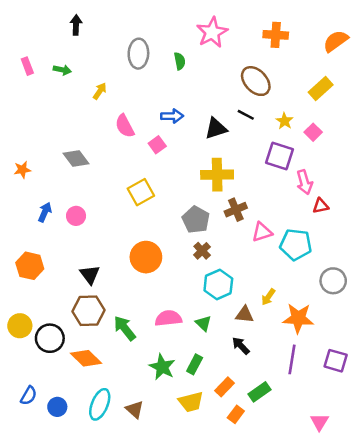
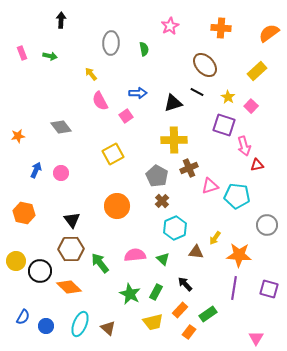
pink star: (212, 32) -> (170, 26), size x0.7
yellow arrow: (100, 91) -> (91, 74), moved, turned -72
black arrow: (241, 346) -> (185, 284), moved

